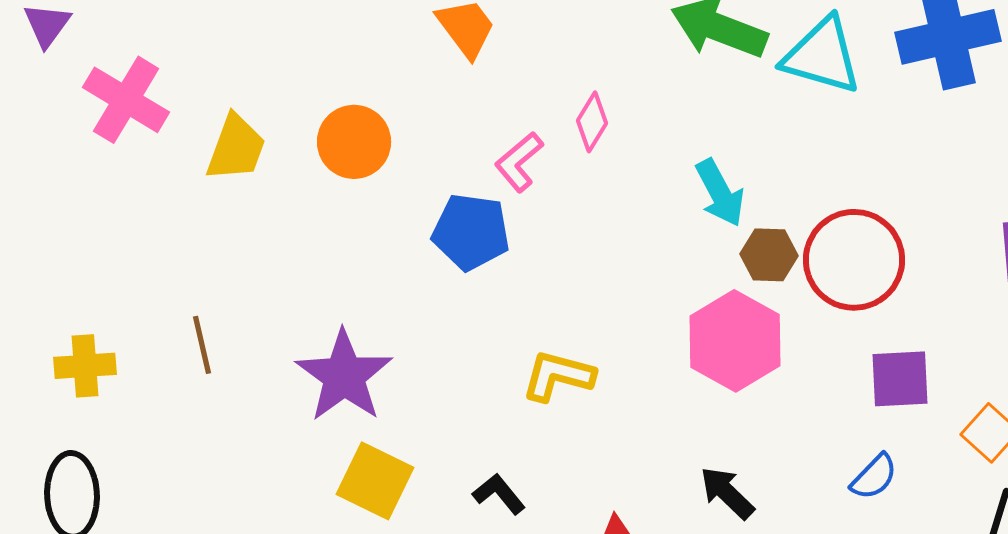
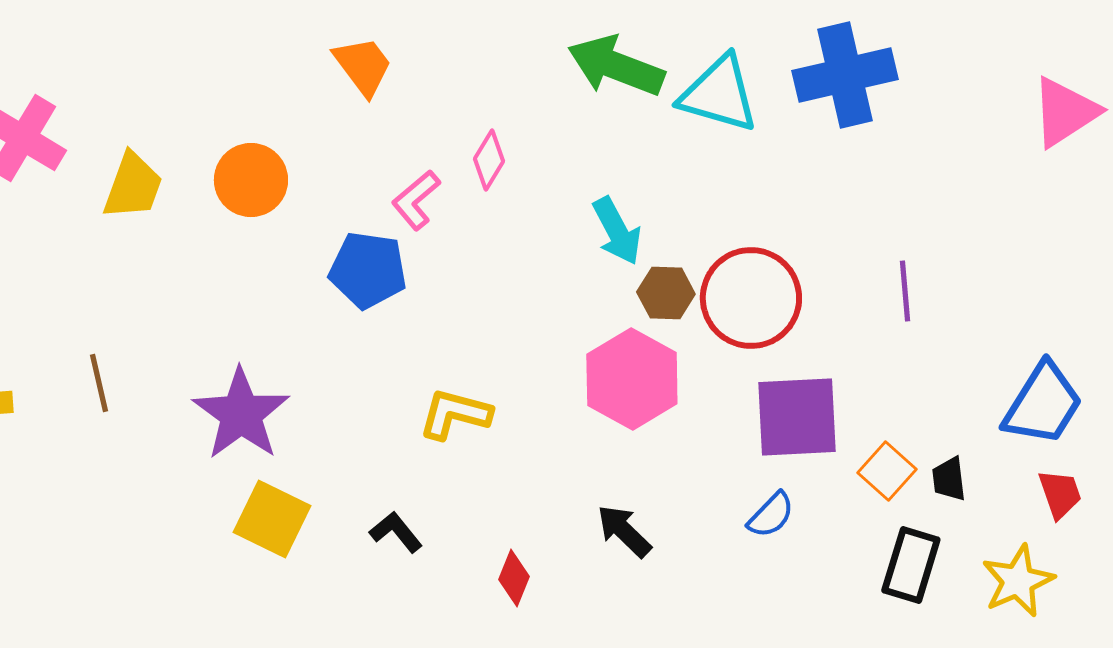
purple square: (900, 379) -> (797, 417), size x1.4

